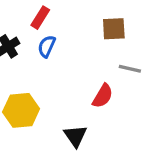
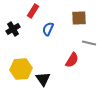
blue semicircle: (47, 46) -> (48, 29), moved
black triangle: (75, 136) -> (43, 79), moved

